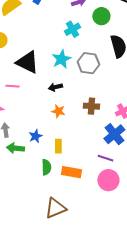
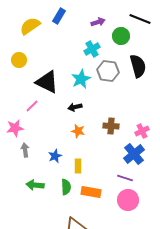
gray hexagon: (88, 63) -> (108, 71), moved
pink line: (12, 86) -> (32, 106), turned -48
green arrow: (15, 148) -> (35, 185), moved

